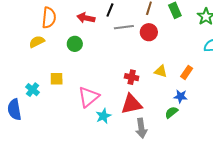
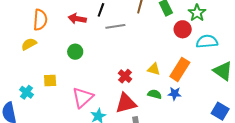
red circle: (149, 32) -> (183, 29), moved
green circle: (75, 44) -> (75, 52), moved
orange rectangle: (187, 72) -> (180, 69), size x1.6
red cross: (132, 77) -> (125, 76), turned 32
green semicircle: (171, 112) -> (155, 94), moved, turned 56

